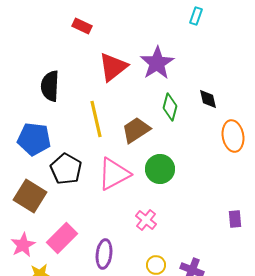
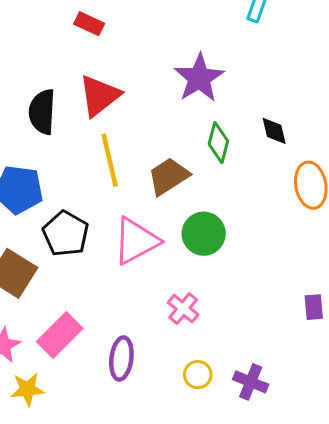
red triangle: (113, 67) -> (99, 96), moved

